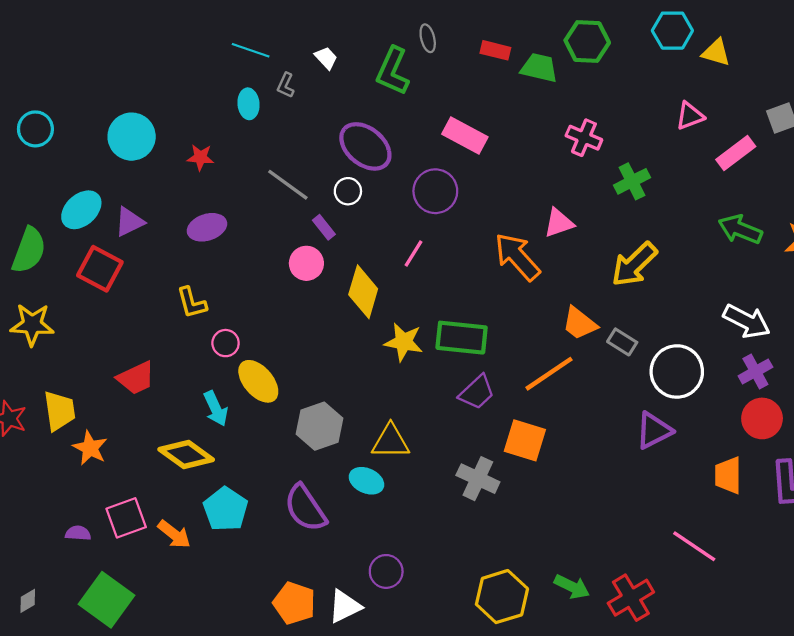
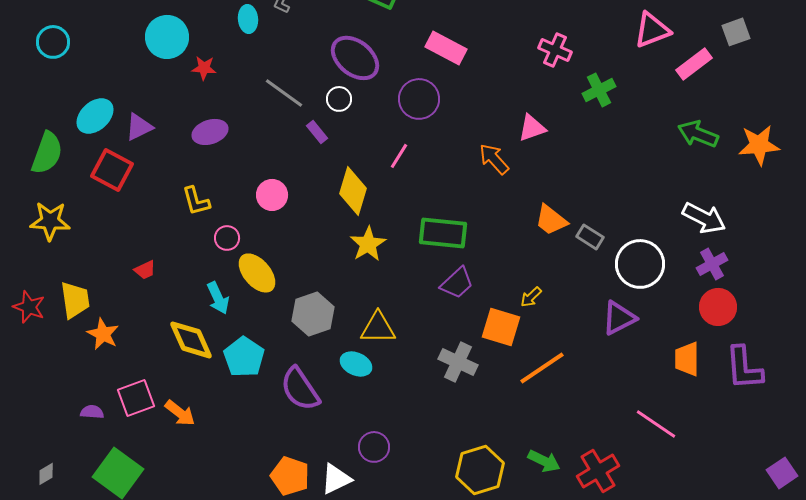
pink triangle: (690, 116) -> (652, 30), size x1.4
cyan circle: (132, 137) -> (167, 37), moved
orange arrow: (517, 257) -> (494, 159), size x0.7
pink circle: (306, 263) -> (272, 195), moved
yellow arrow: (634, 264) -> (531, 297), moved, size x0.5
yellow star: (404, 342) -> (368, 244), moved, turned 30
orange line: (549, 374) -> (542, 368), moved
red trapezoid: (136, 378) -> (145, 270), size x0.6
yellow diamond: (186, 455) -> (191, 340), turned 30
cyan pentagon: (226, 509) -> (244, 357), moved

